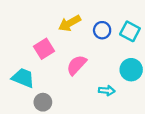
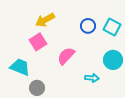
yellow arrow: (70, 23) -> (45, 20), moved

